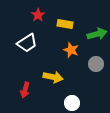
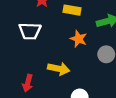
white trapezoid: (27, 43) -> (30, 31), turned 35

